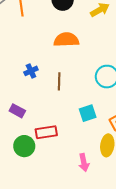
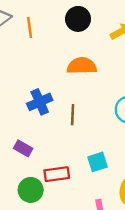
blue cross: (31, 71) -> (40, 102), size x1.5
cyan square: (88, 113) -> (98, 162), moved

